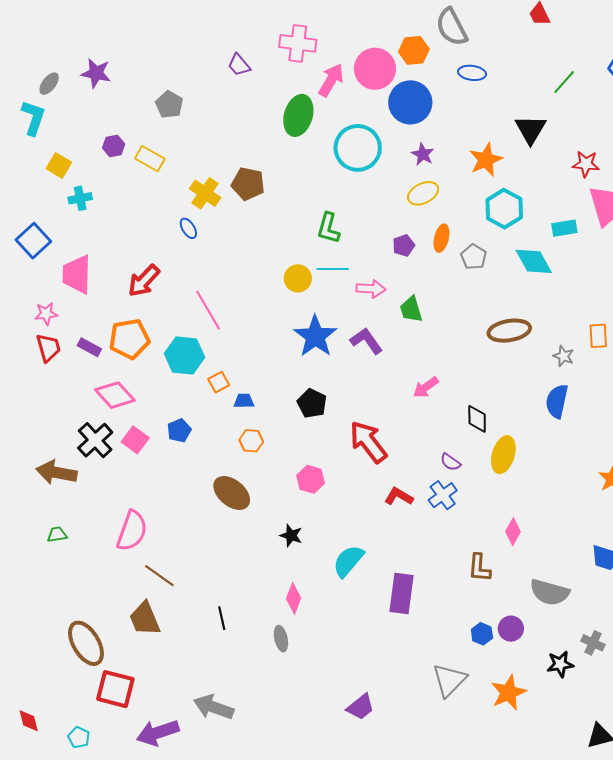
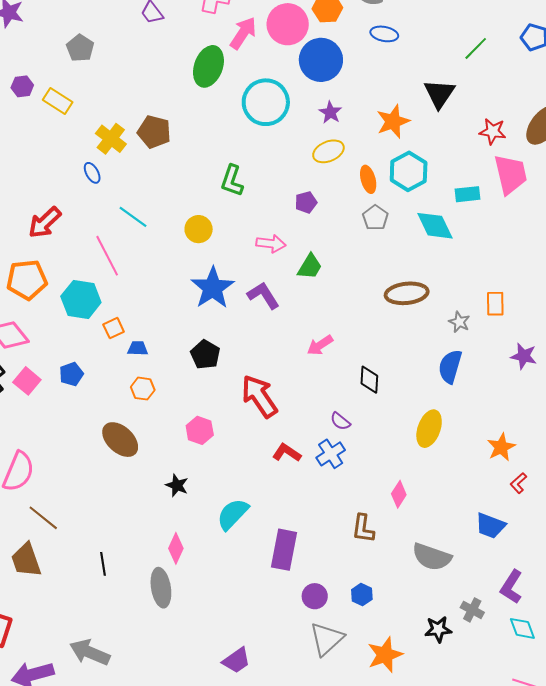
orange ellipse: (441, 238) -> (368, 179), moved, turned -32
cyan line: (333, 269) -> (133, 217), moved, turned 32
green trapezoid: (411, 309) -> (310, 267), turned -136
yellow ellipse: (503, 455) -> (429, 429), moved
purple circle: (511, 629) -> (315, 596), moved
gray ellipse: (281, 639) -> (161, 588), size x1.5

